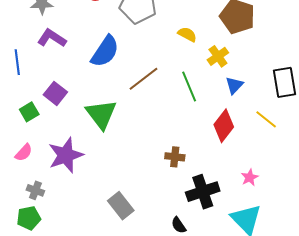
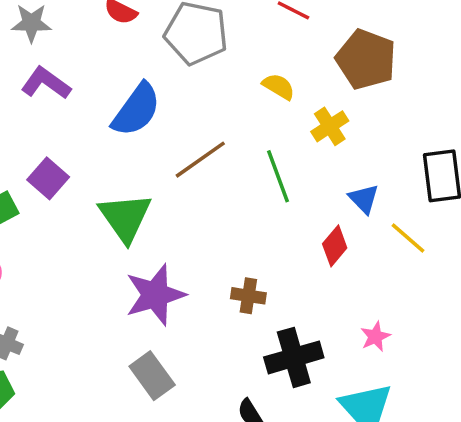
blue triangle: (234, 85) -> (364, 199), moved, turned -30
red diamond: (224, 126) -> (335, 246), size x0.7
purple star: (66, 155) -> (155, 295), moved

